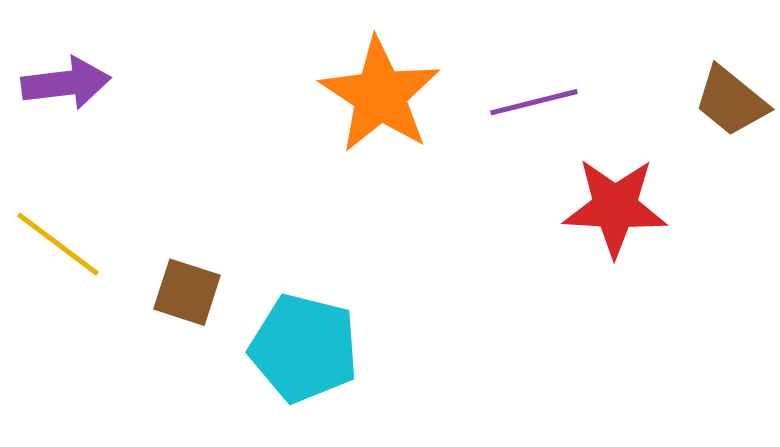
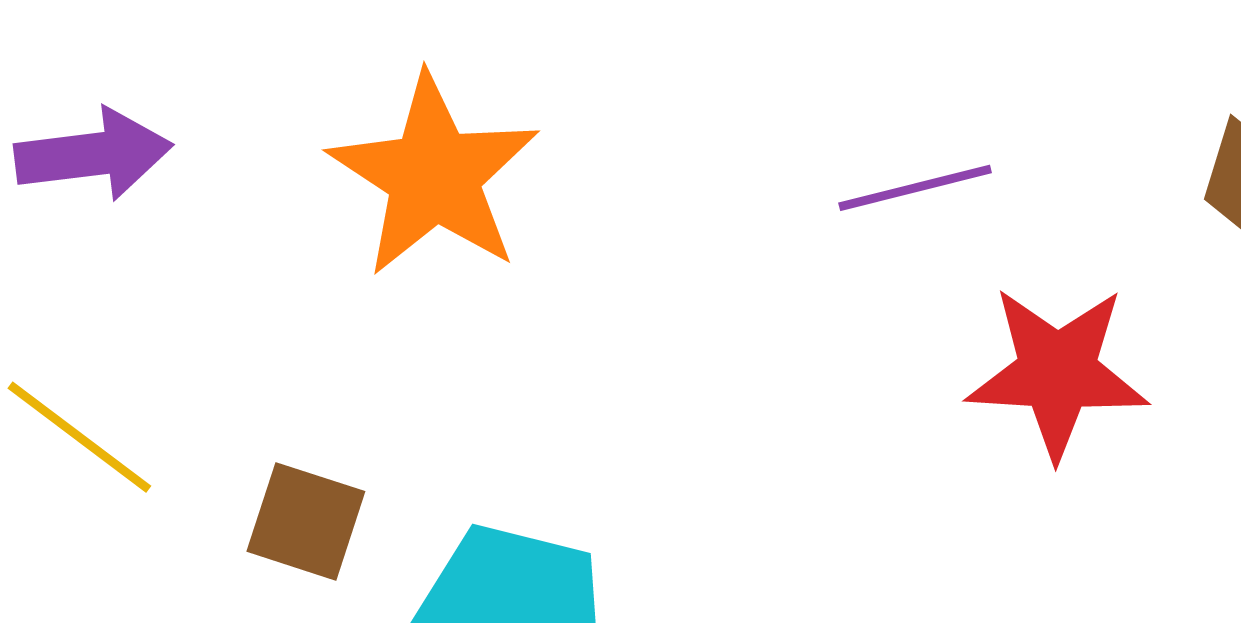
orange star: (380, 95) -> (434, 176), moved

